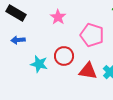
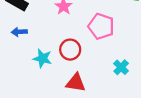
red triangle: (88, 71) -> (76, 83), moved

